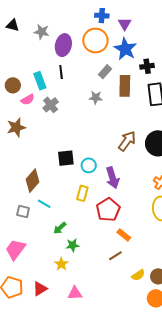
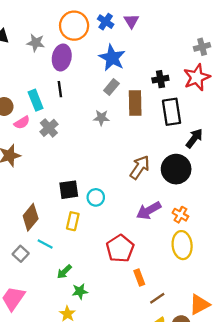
blue cross: (102, 16) -> (106, 22), turned 32
purple triangle: (125, 24) -> (131, 21), moved
orange circle: (95, 41) -> (74, 26), moved
blue star: (125, 49) -> (112, 58), moved
purple arrow: (113, 178) -> (149, 211), moved, turned 80
yellow rectangle: (82, 193) -> (73, 221), moved
gray square: (23, 212) -> (21, 254), turned 32
orange rectangle: (124, 235) -> (139, 277), turned 32
brown line: (115, 256) -> (157, 298), moved

